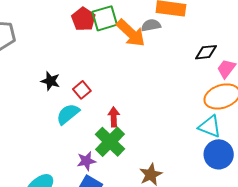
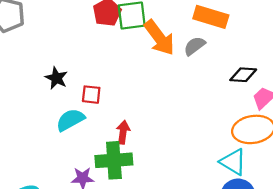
gray semicircle: (151, 25) -> (194, 46), moved, turned -36
red square: (82, 90) -> (91, 95), turned 36
green cross: (110, 142) -> (114, 160), turned 32

